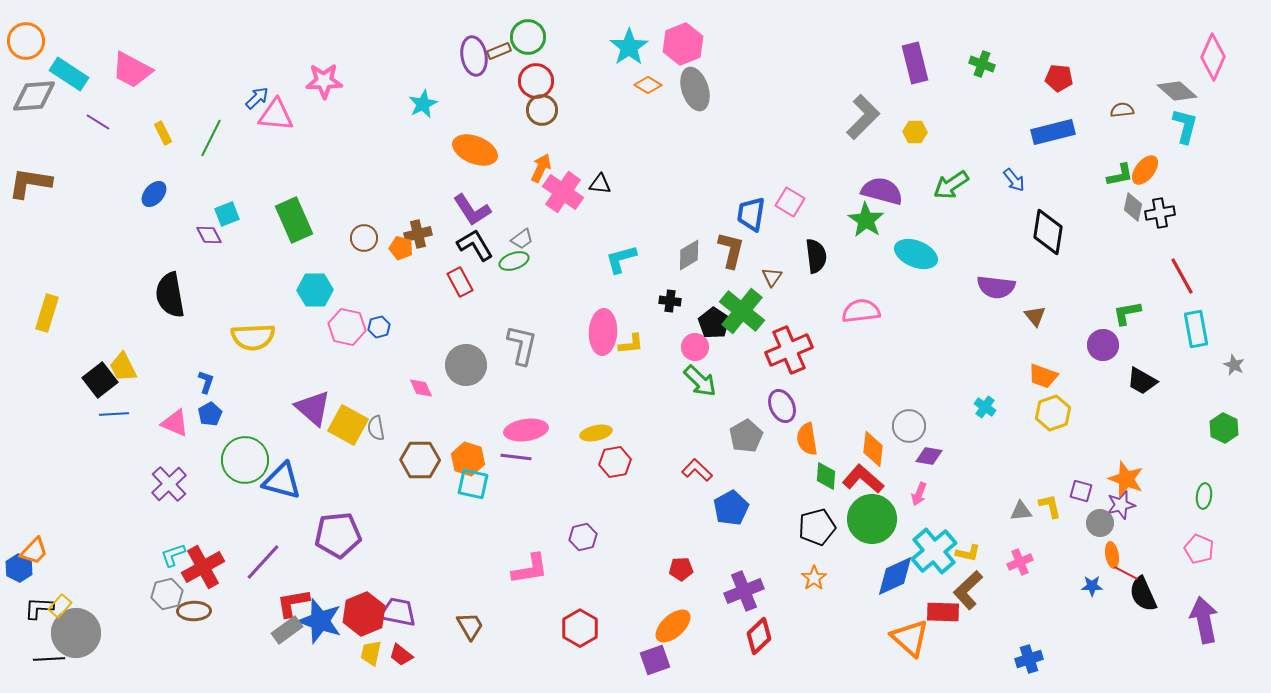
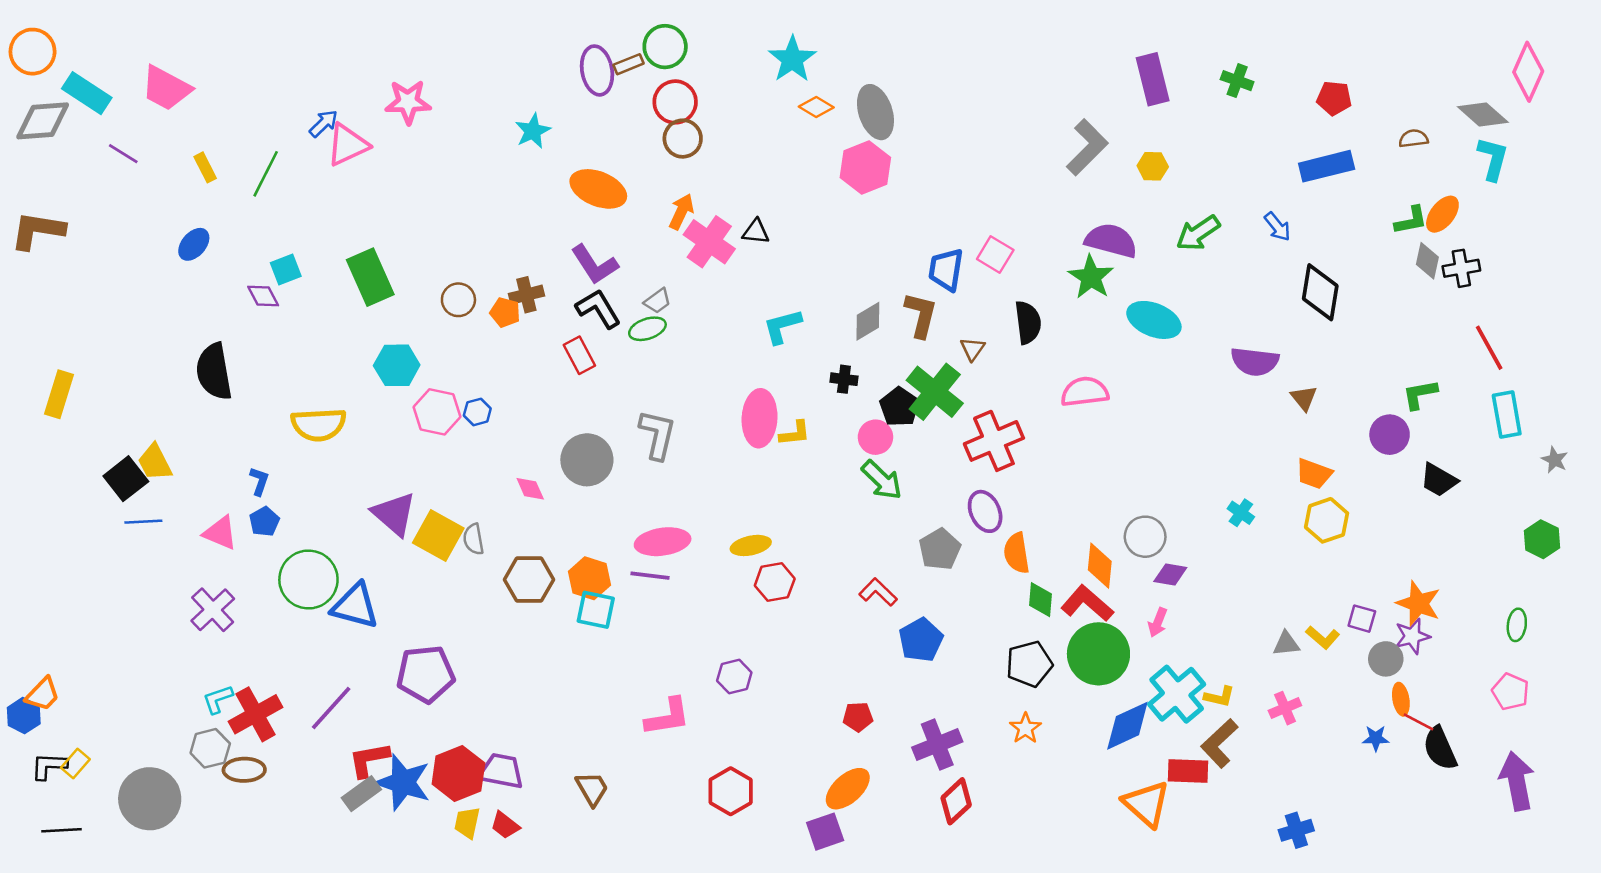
pink hexagon: (683, 44) -> (865, 167), moved
pink triangle: (276, 115) -> (348, 145), turned -30
yellow L-shape: (1050, 506) -> (1323, 637), turned 144
gray circle: (76, 633) -> (150, 799), moved

